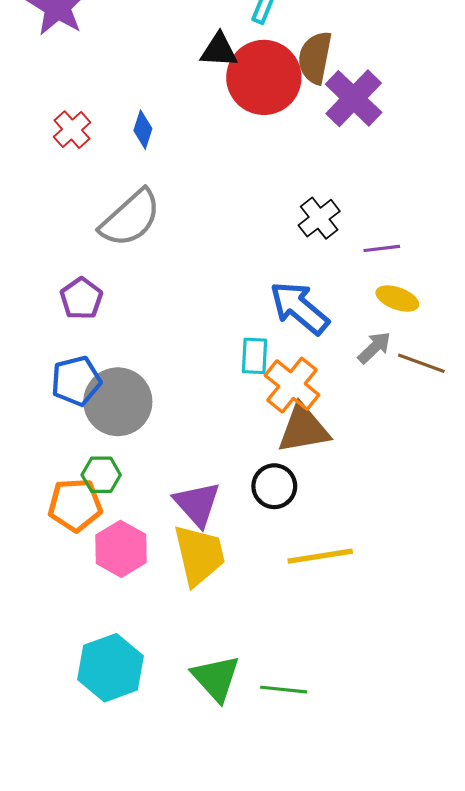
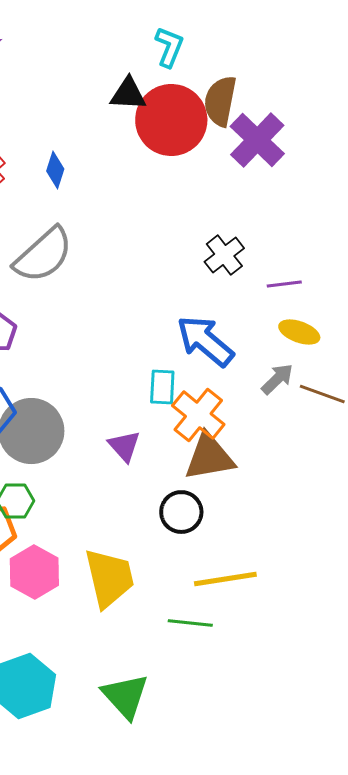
purple triangle: (197, 504) -> (124, 446), moved, size x0.7
green line: (284, 690) -> (190, 623), moved

